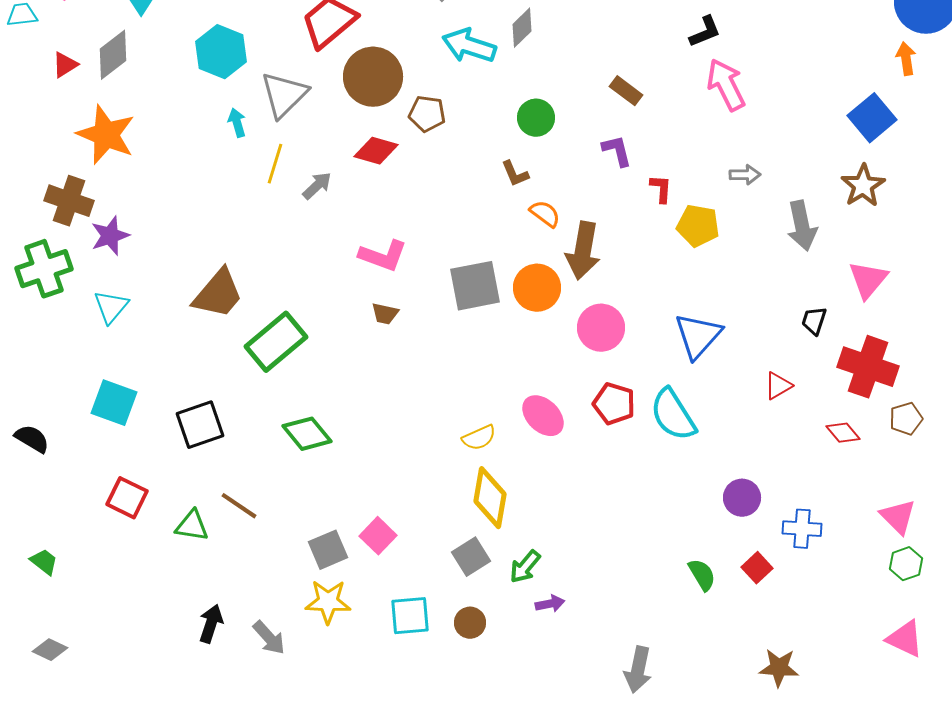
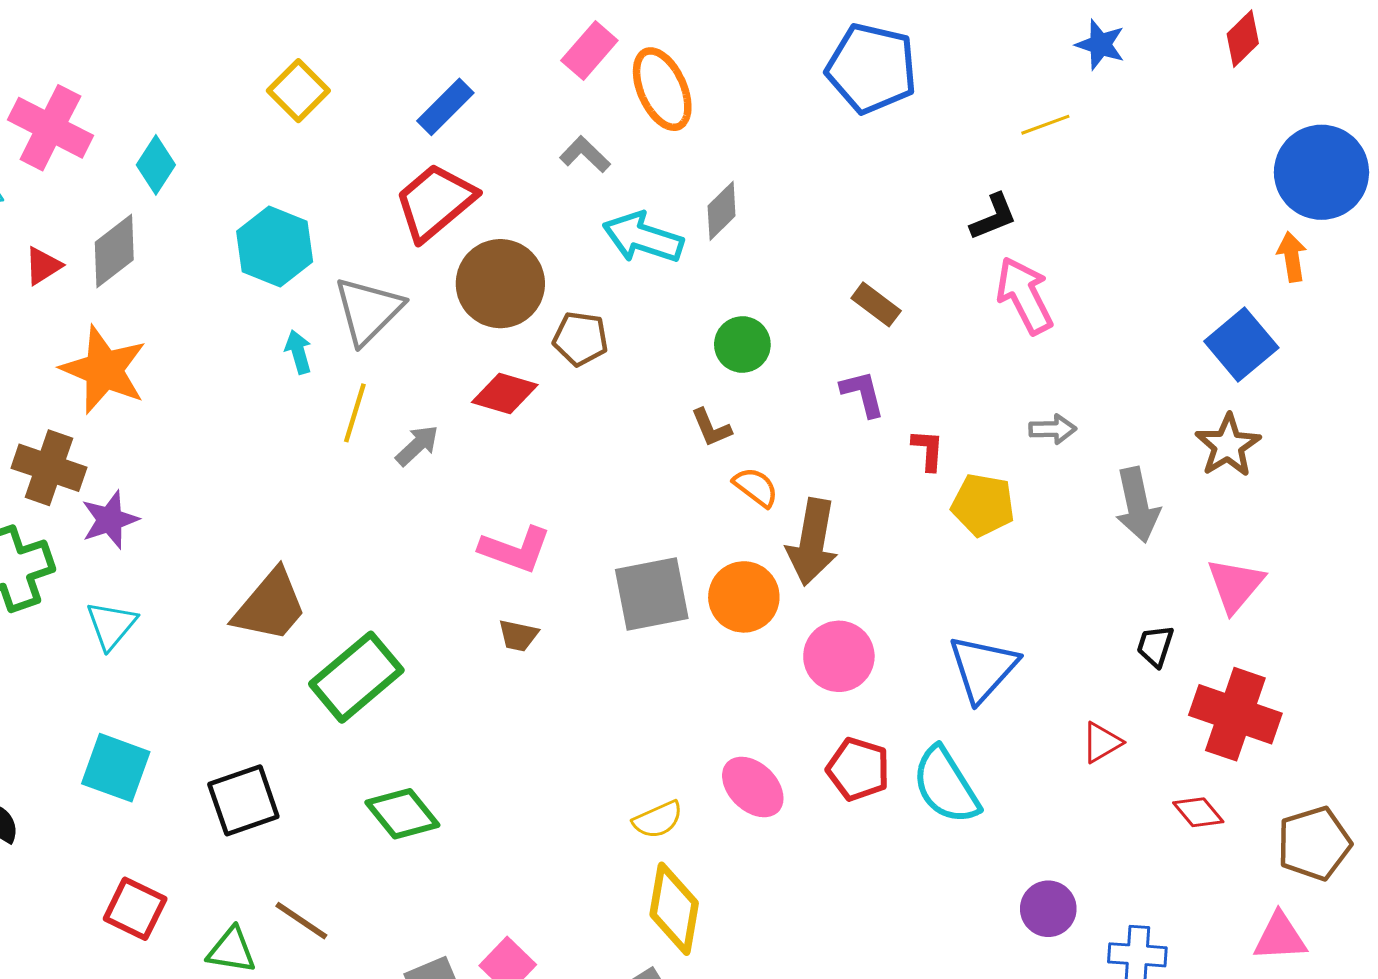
brown pentagon: (906, 419) -> (1314, 843), moved, size x1.5
pink triangle: (898, 517) -> (1280, 937), turned -48

